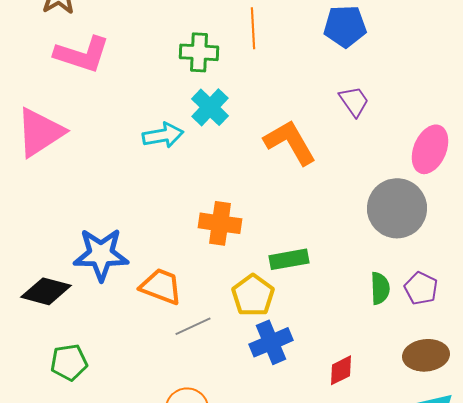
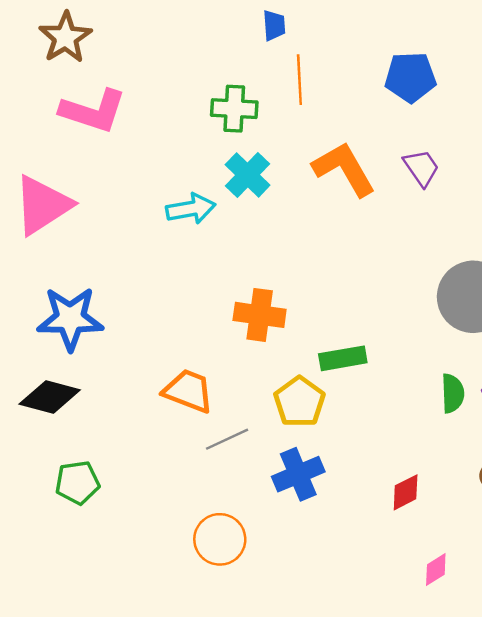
orange L-shape: (290, 142) -> (344, 169), moved
blue star: (101, 254) -> (70, 319), moved
blue cross: (271, 342) -> (298, 474), moved

